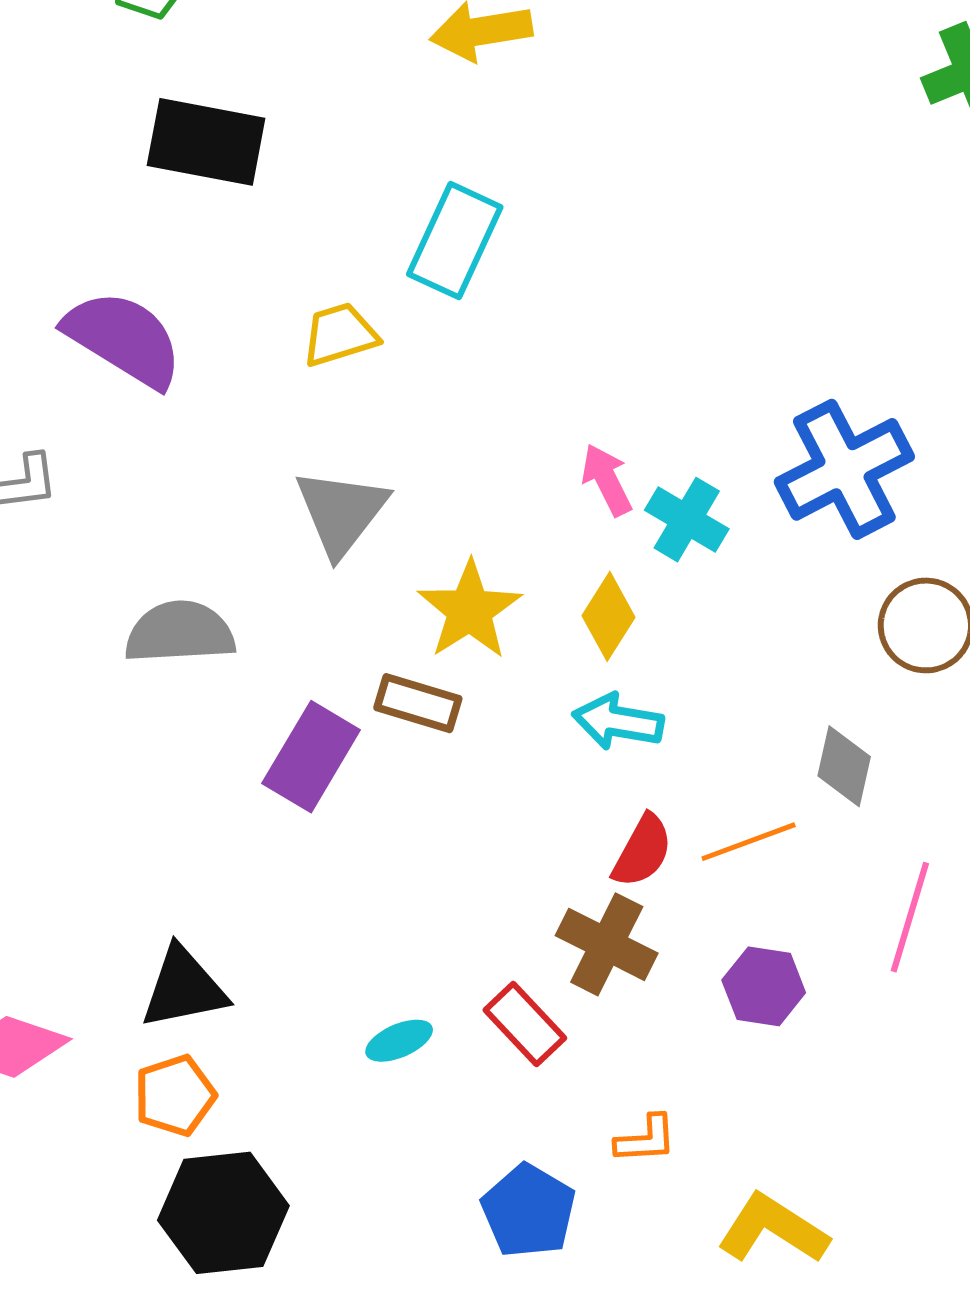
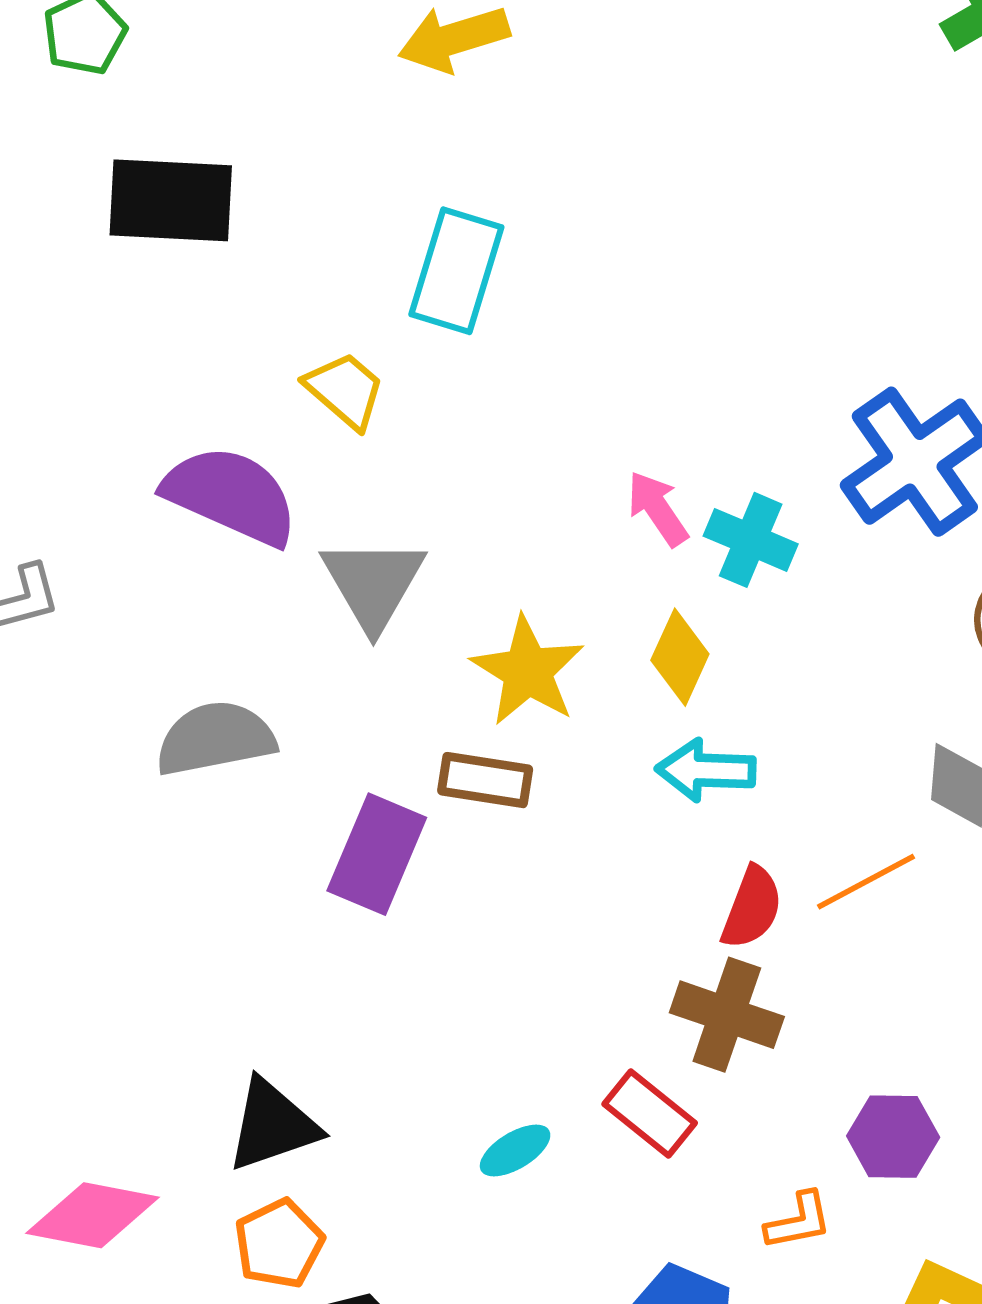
yellow trapezoid: (340, 334) -> (345, 390), turned 66
purple semicircle: (124, 339) -> (231, 495), moved
purple hexagon: (764, 986) -> (893, 1137), moved

